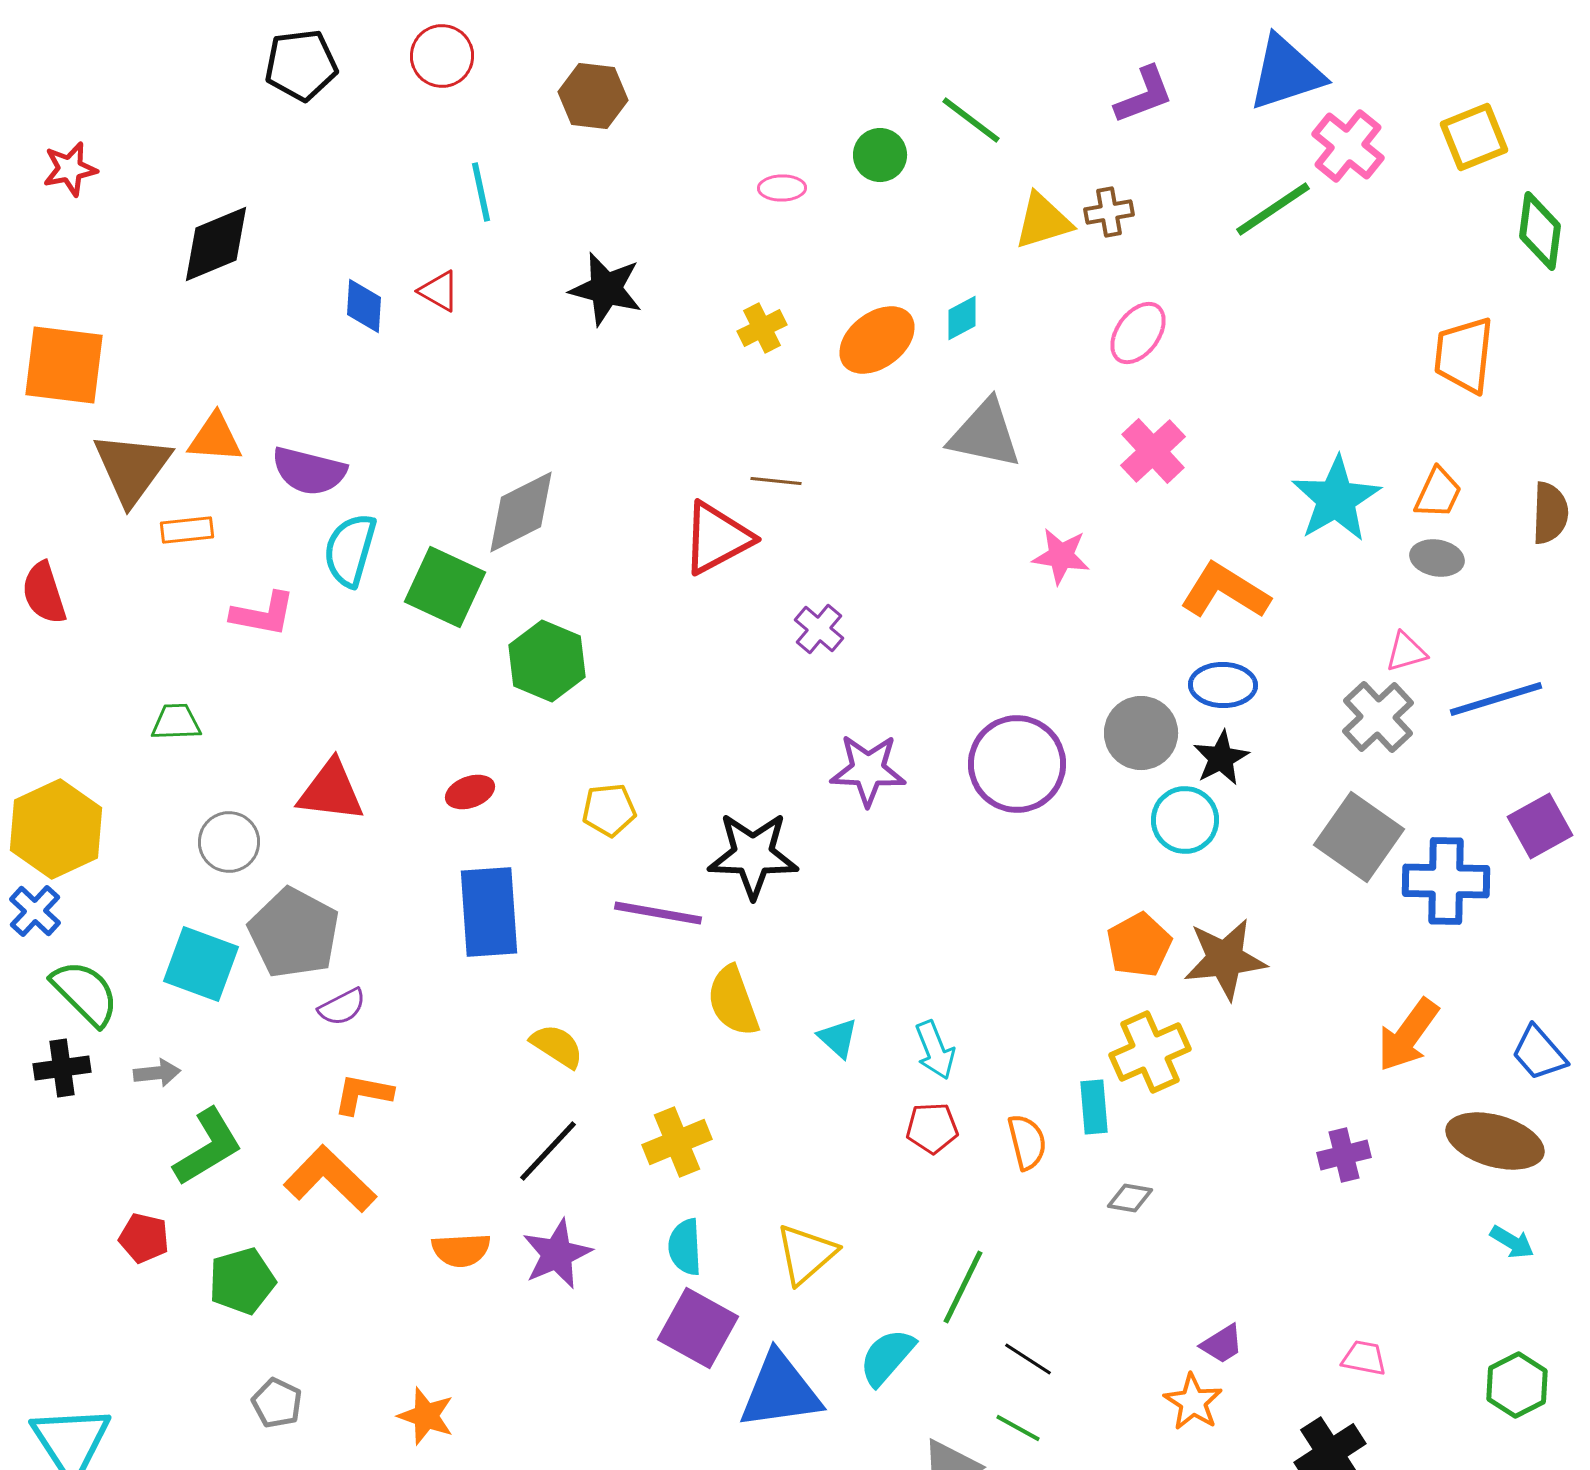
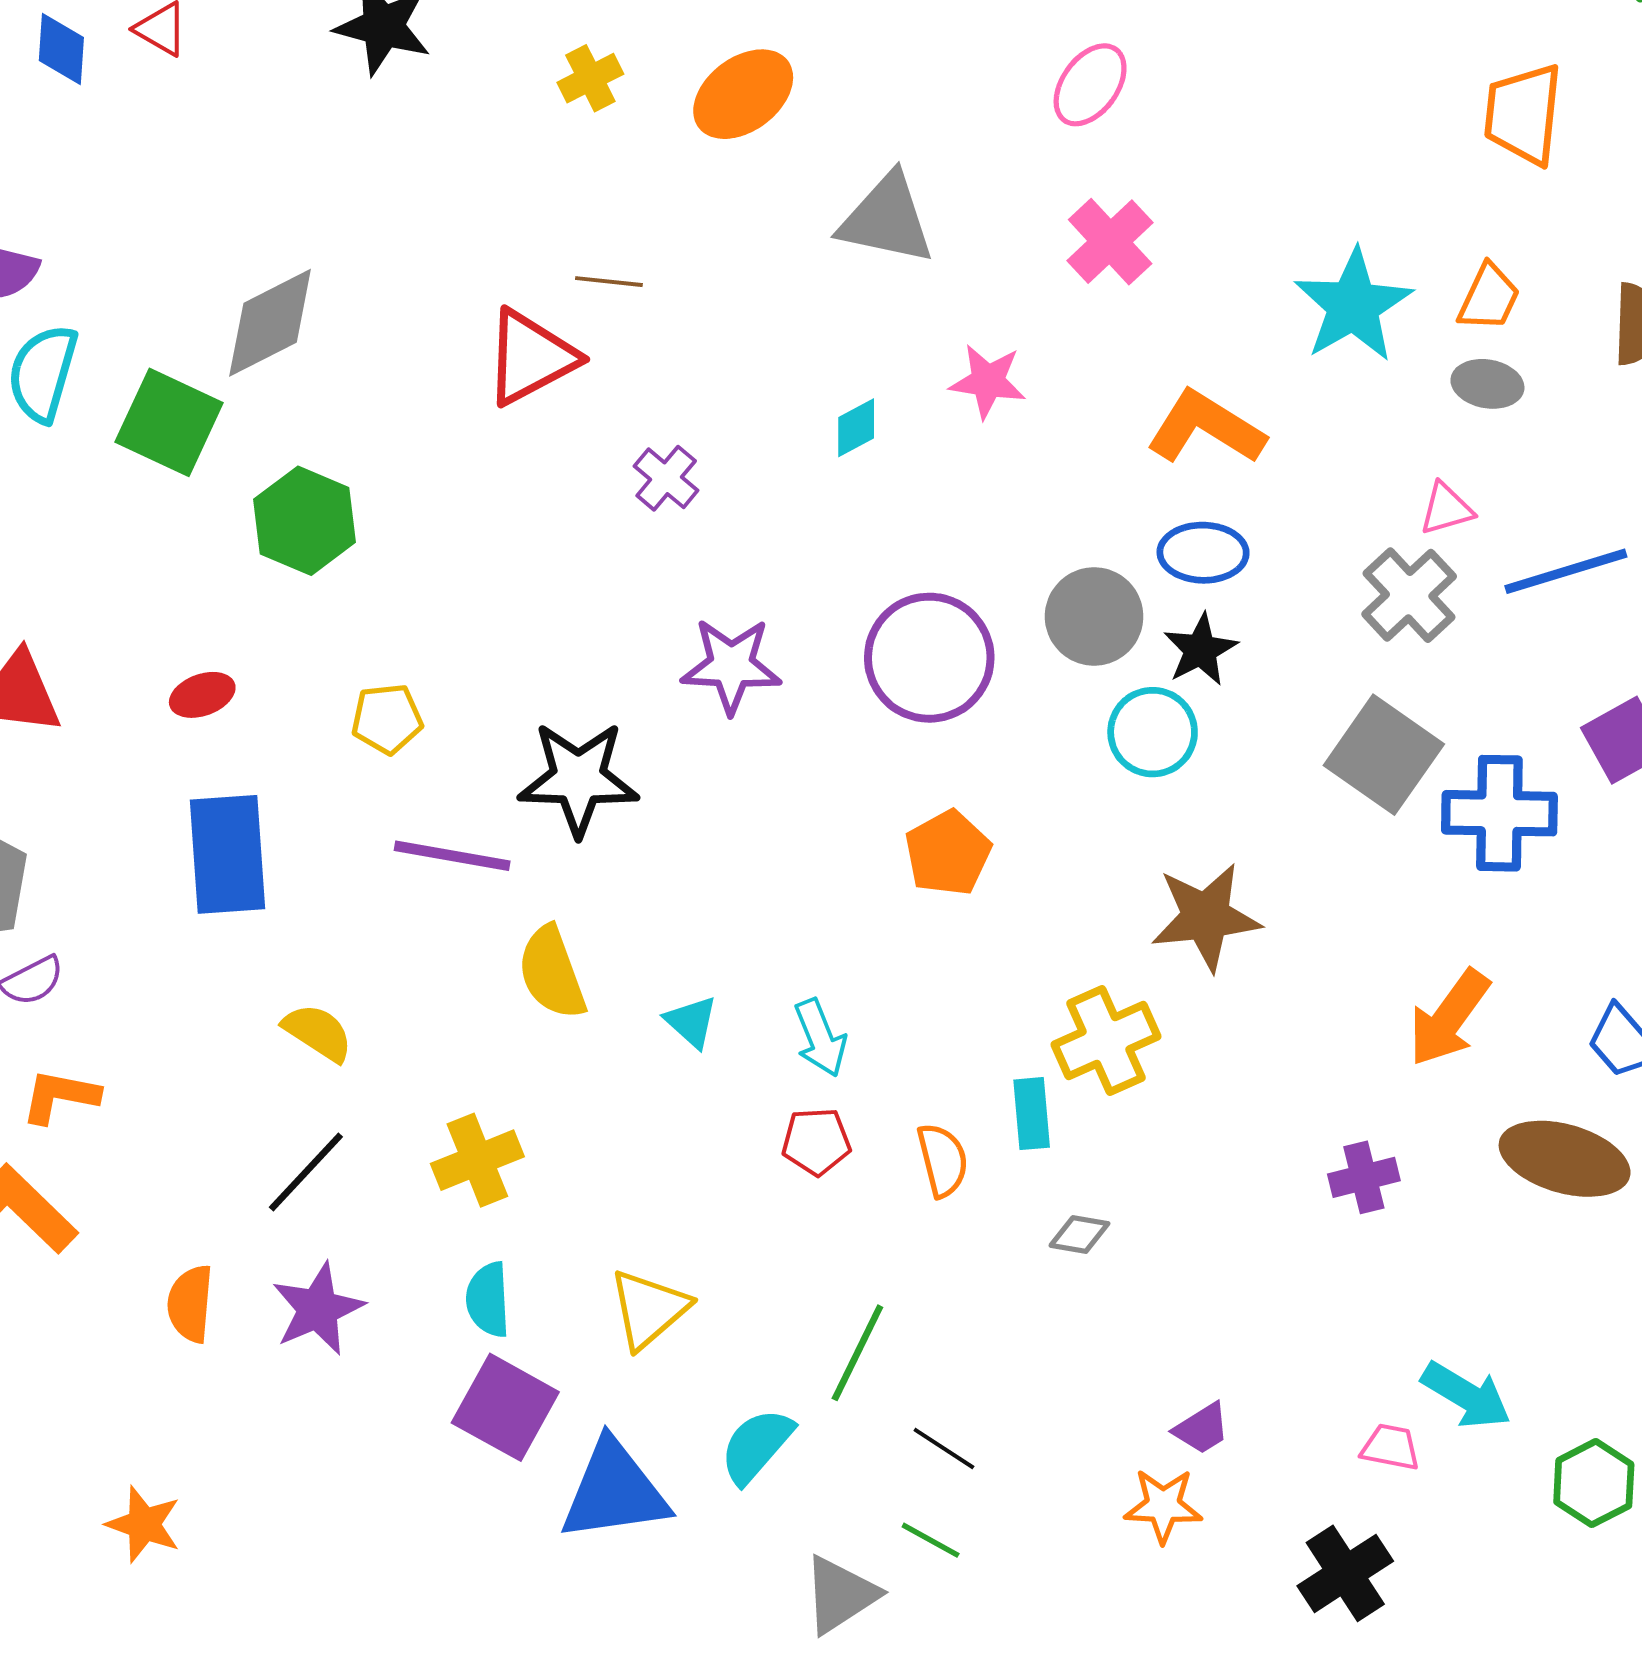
cyan diamond: (962, 318) -> (856, 428), moved
orange pentagon: (1139, 945) -> (948, 853), moved
cyan arrow: (1512, 1242) -> (1466, 1395), moved, size x1.5
orange semicircle: (461, 1250) -> (190, 1304), turned 98
orange star: (1193, 1402) -> (1163, 1506), turned -30

